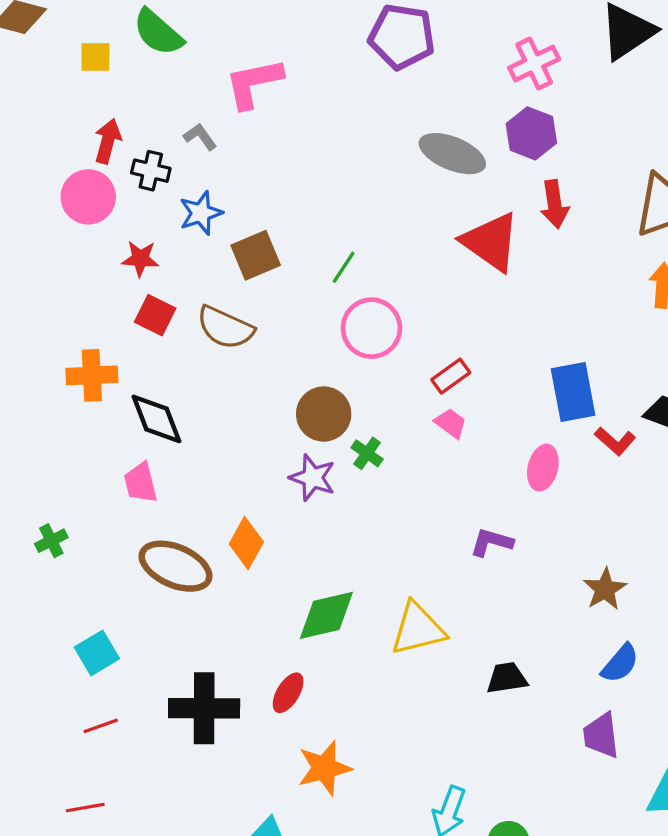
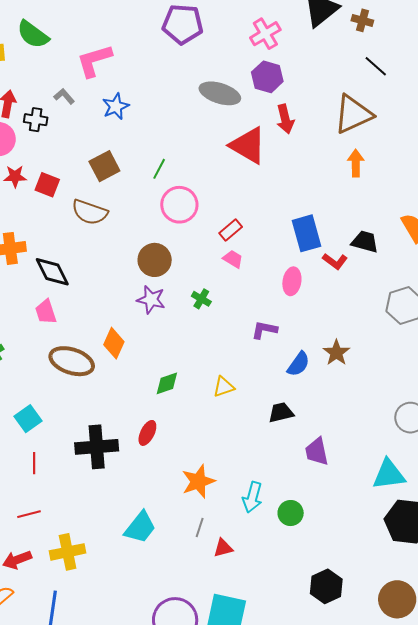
blue star: (201, 213) -> (116, 106), moved
red star: (140, 259) -> (15, 176), moved
red square: (155, 315) -> (47, 185), moved
green cross: (367, 453) -> (201, 299), moved
green diamond: (326, 615) -> (167, 383), size x0.7
yellow triangle: (418, 629) -> (224, 387), size x0.6
blue semicircle: (620, 663) -> (298, 364), moved
red line: (101, 726) -> (34, 463), turned -65
purple trapezoid: (601, 735) -> (317, 452), moved
orange star: (324, 768) -> (198, 481), moved

